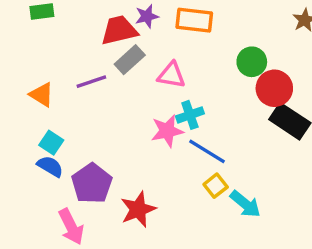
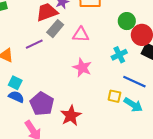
cyan cross: (190, 115) -> (119, 55), moved
pink star: (167, 131) -> (82, 68), turned -30
blue line: (207, 151) -> (134, 82), moved
yellow square: (216, 186) -> (114, 96), turned -32

